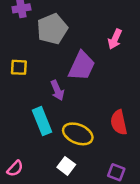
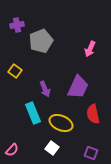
purple trapezoid: (82, 66) -> (78, 87), moved
yellow square: (19, 67) -> (15, 71), turned 32

